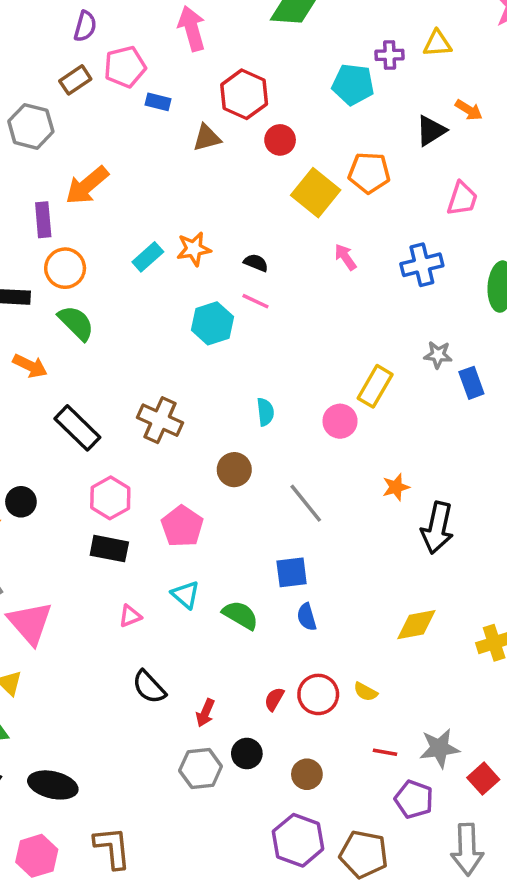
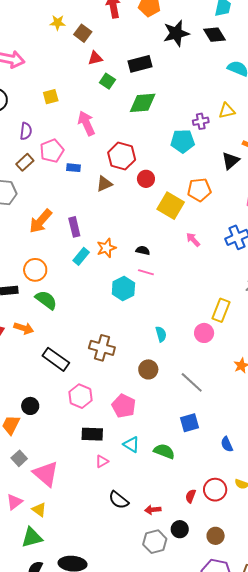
purple rectangle: (43, 220) -> (74, 227), moved
black rectangle: (109, 549) -> (92, 434), moved
blue semicircle: (307, 617) -> (227, 444), moved
red arrow: (205, 713) -> (153, 510), turned 70

